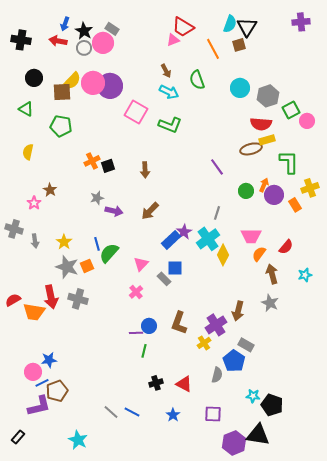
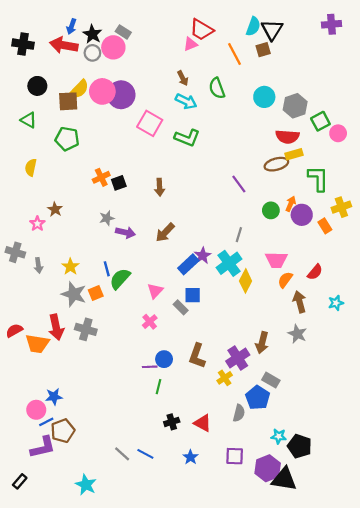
red arrow: (58, 41) -> (64, 45), size x1.4
purple hexagon: (234, 443) -> (268, 468), moved

